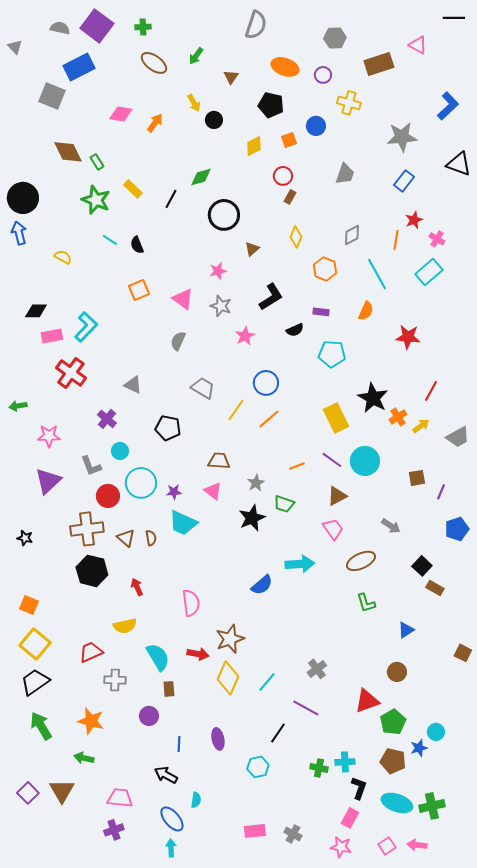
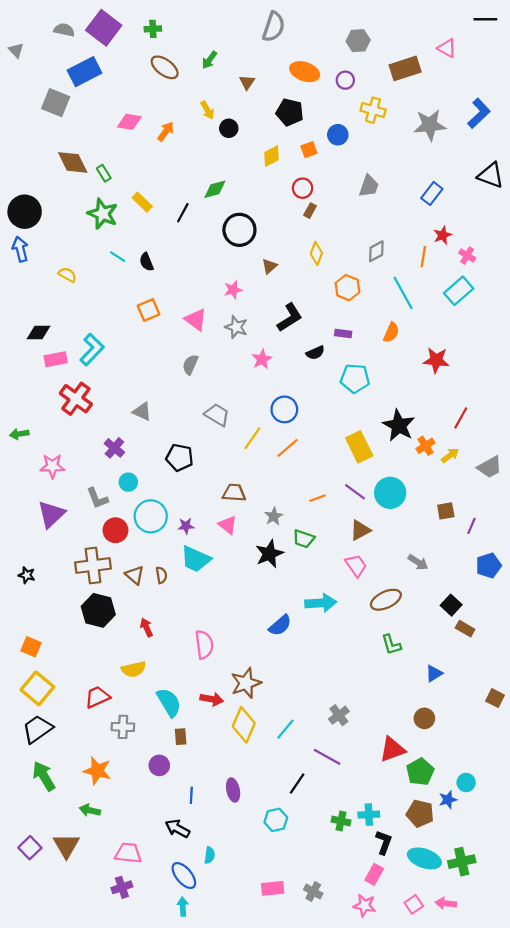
gray star: (402, 137) -> (430, 125), moved

